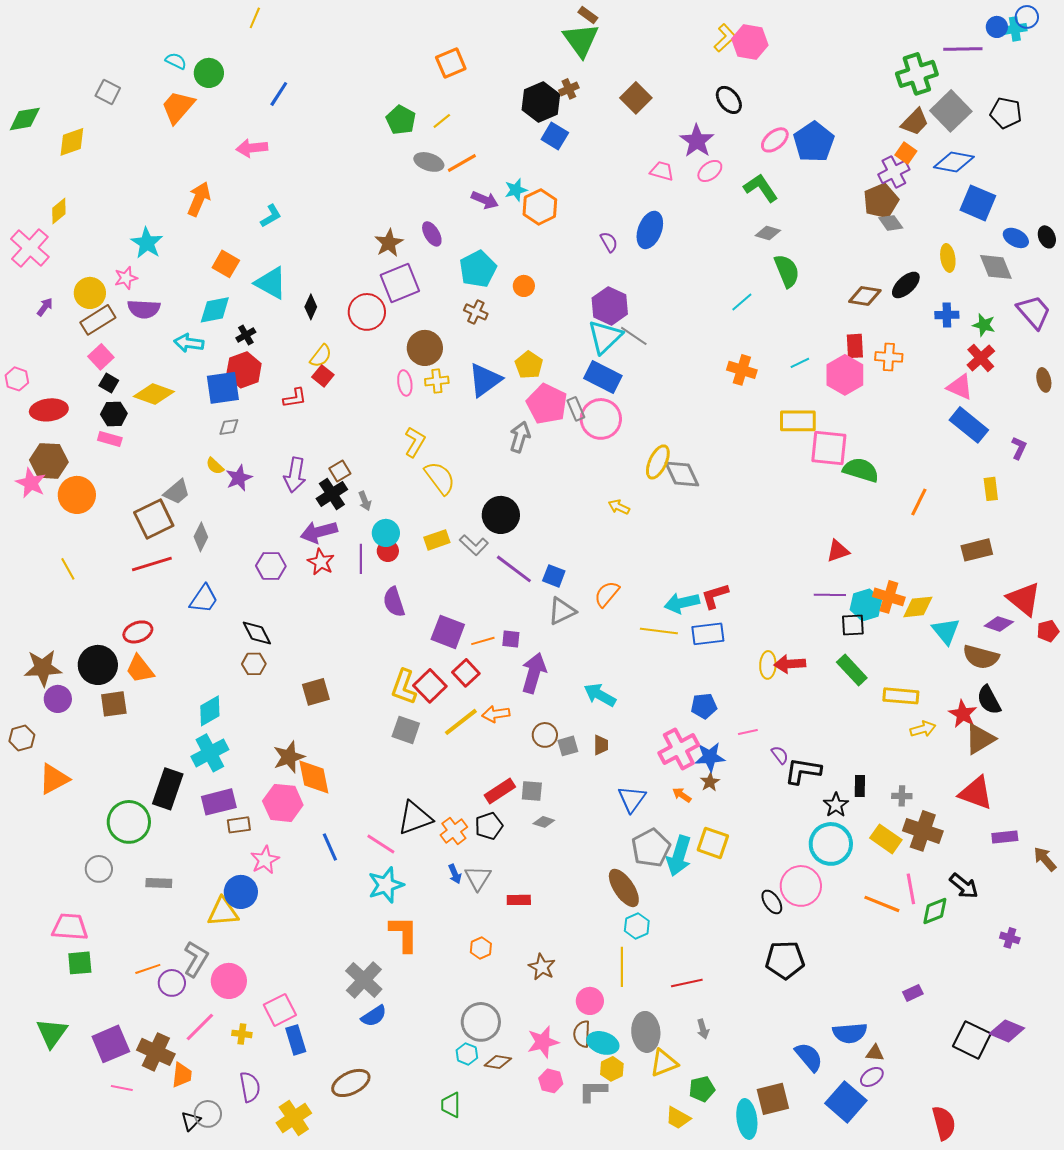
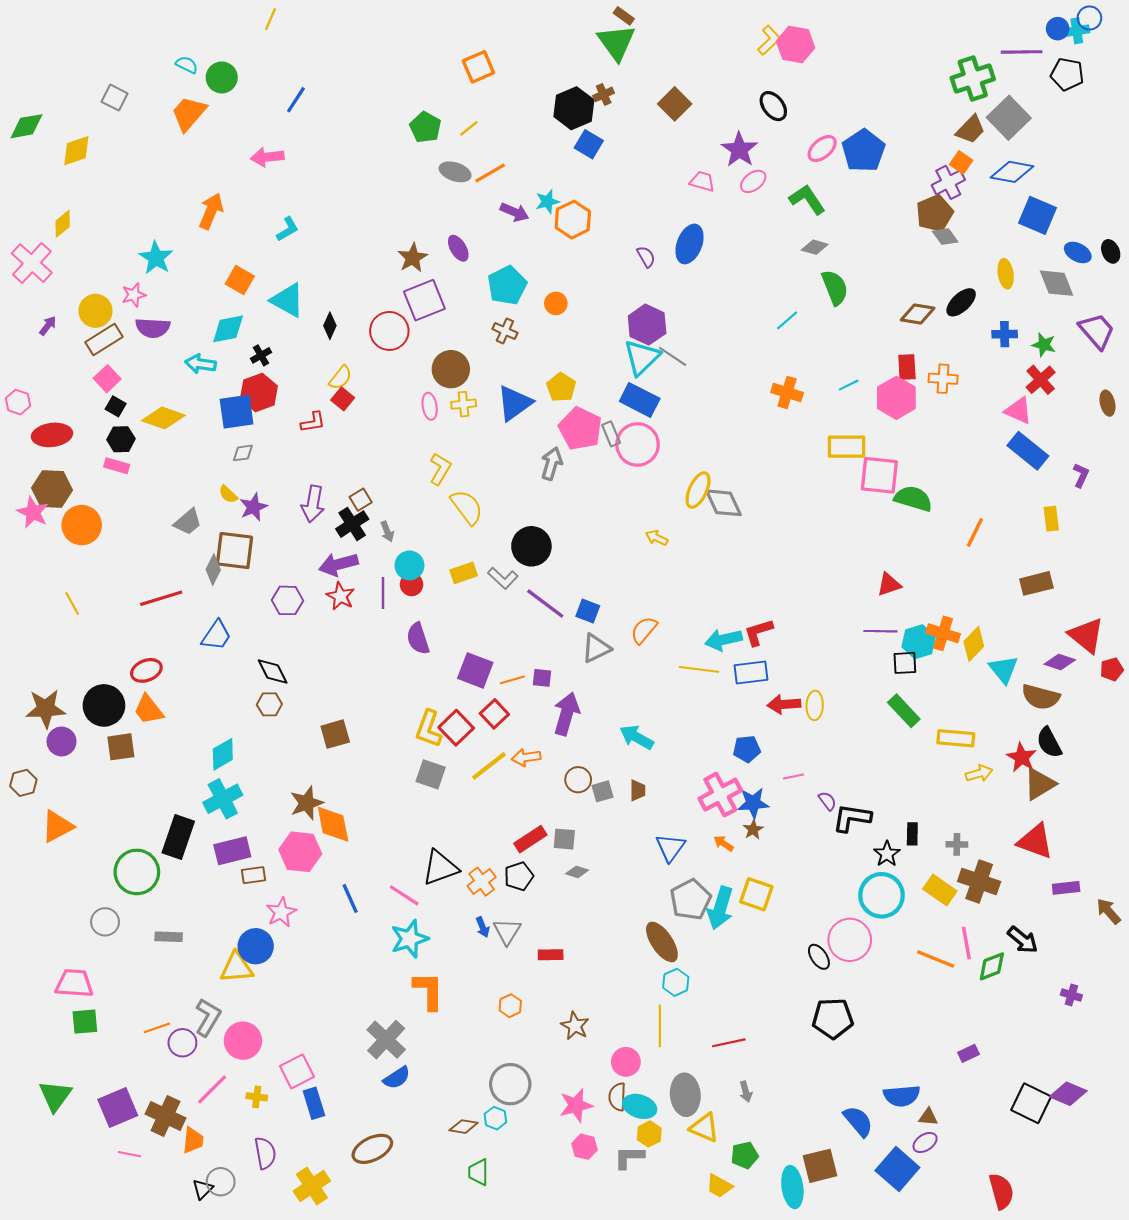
black pentagon: (1006, 113) -> (1067, 74), moved
brown square: (154, 519) -> (234, 551), moved, turned 33
yellow diamond: (918, 607) -> (974, 644), turned -40
red arrow: (790, 664) -> (784, 704), moved
brown diamond: (498, 1062) -> (464, 1127), moved
yellow triangle: (664, 1063) -> (704, 1128), turned 44

